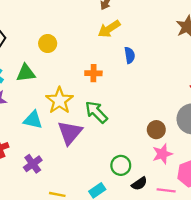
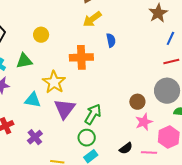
orange cross: (93, 73) -> (81, 57), size x1.6
green arrow: (96, 112) -> (93, 114), moved, turned 80
green circle: (121, 165) -> (87, 138), moved

